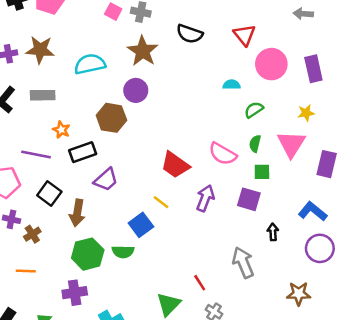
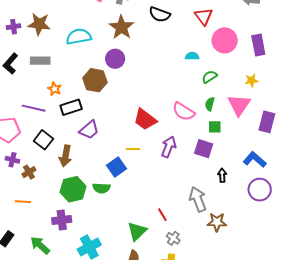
yellow line: (161, 202) -> (133, 149), turned -40
brown star: (299, 294) -> (217, 222), moved

